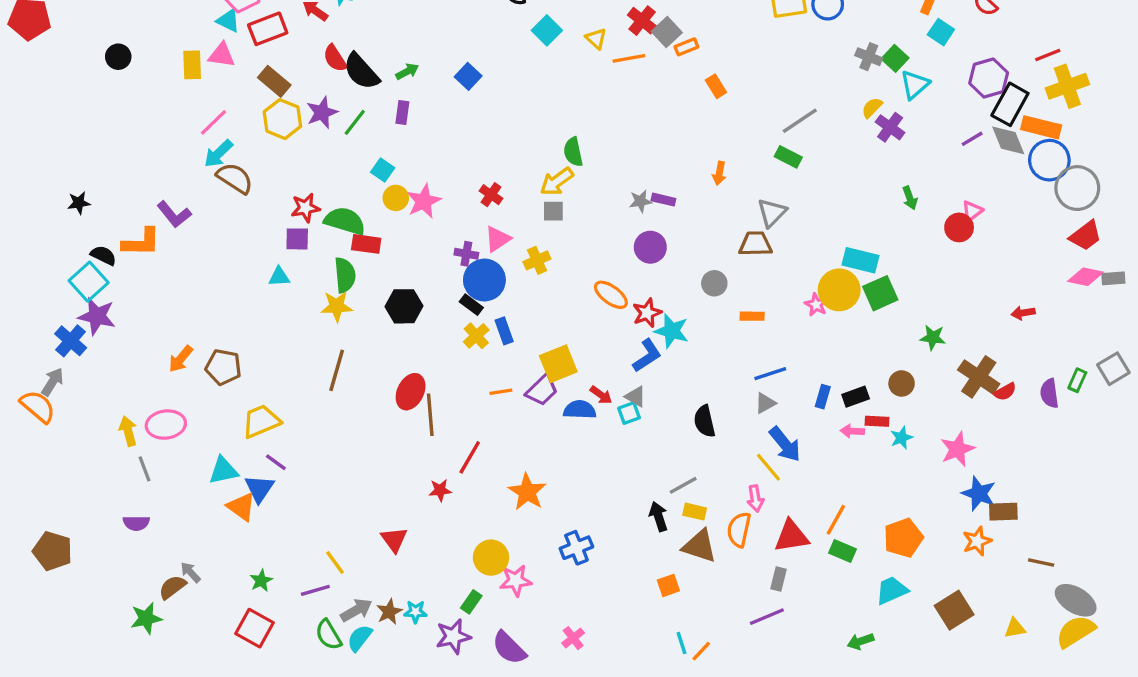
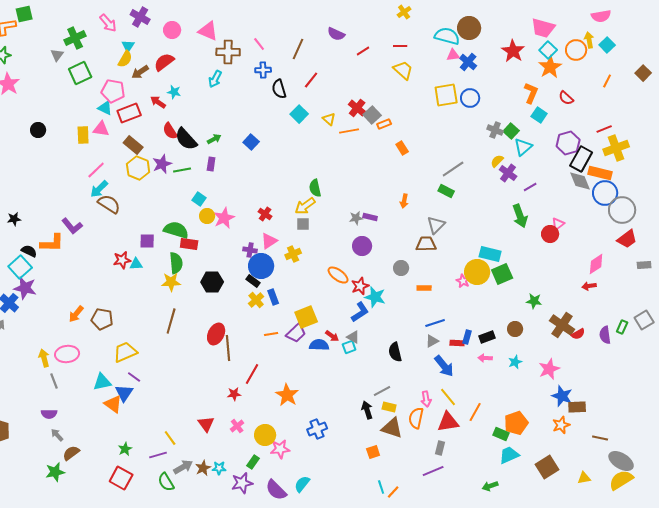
green line: (355, 122) -> (182, 170), turned 42
purple line: (972, 139) -> (530, 187), moved
green arrow: (910, 198) -> (520, 216), size x1.6
red star: (305, 208) -> (122, 260), moved
pink diamond: (1085, 277) -> (596, 264), moved, turned -45
red rectangle: (877, 421) -> (457, 343), moved
yellow line: (769, 467) -> (448, 397), moved
green rectangle: (842, 551) -> (501, 434), moved
gray arrow: (190, 572) -> (57, 435), moved
cyan semicircle: (360, 638) -> (302, 484), moved
pink cross: (573, 638) -> (237, 426), moved

